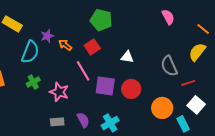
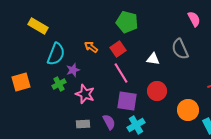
purple star: (47, 36) -> (73, 70), moved
gray semicircle: (169, 66) -> (180, 49), moved
pink line: (83, 71) -> (121, 73), moved
purple square: (105, 86) -> (127, 101), moved

